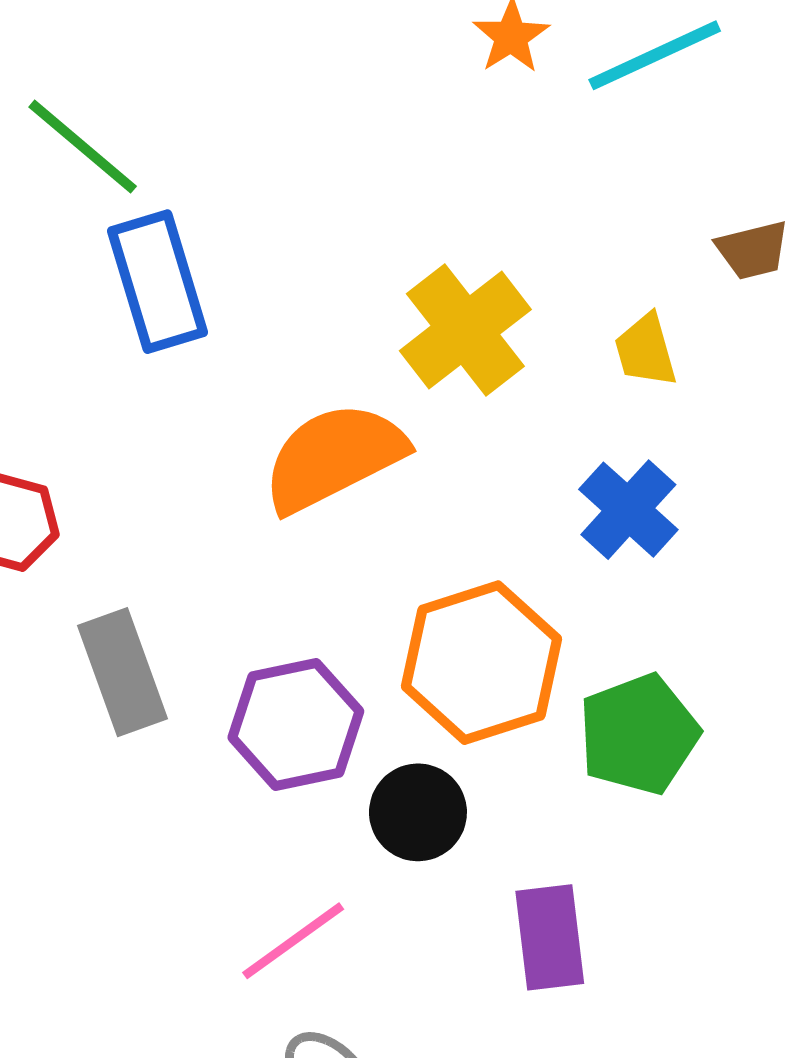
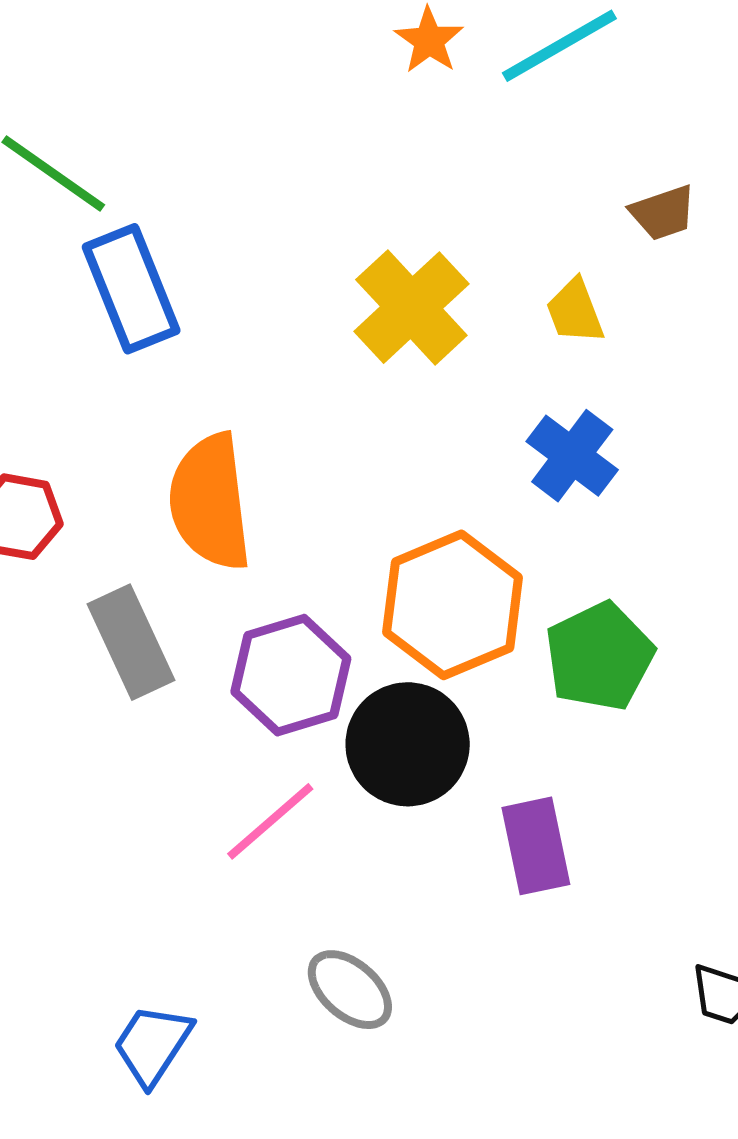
orange semicircle: (334, 457) -> (210, 502), moved, turned -65
black circle: (418, 812) -> (408, 744), size x1.4
pink line: (293, 941) -> (270, 821), moved

